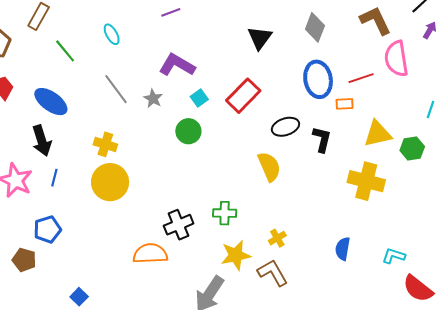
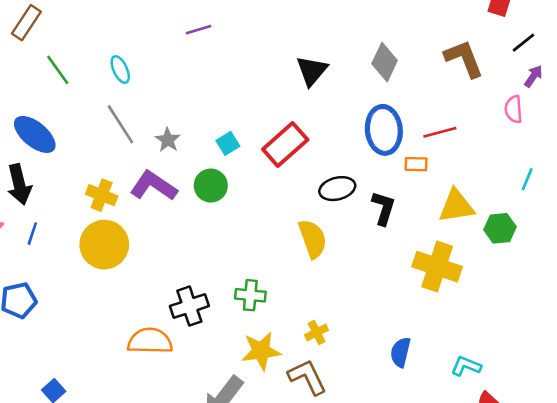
cyan ellipse: (112, 34) -> (120, 70), moved
pink semicircle: (396, 59) -> (514, 109), moved, size x0.6
purple L-shape: (177, 65) -> (153, 186), moved

